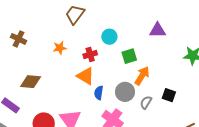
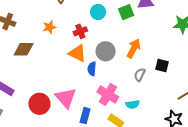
green square: (129, 56) -> (126, 12), moved
brown diamond: (31, 82) -> (24, 49), moved
gray circle: (125, 92) -> (106, 51), moved

